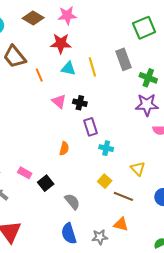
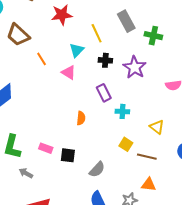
cyan triangle: (68, 69) -> (77, 50), moved, turned -49
orange line: (39, 75) -> (42, 59), moved
black cross: (80, 103) -> (105, 60), moved
purple star: (147, 105) -> (135, 67), moved, turned -30
black square: (46, 183) -> (68, 155), turned -35
gray semicircle: (72, 202) -> (97, 169), turned 90

